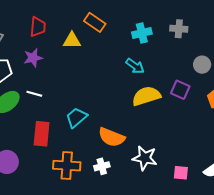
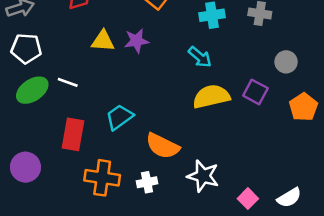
yellow triangle: (72, 41) -> (103, 41), moved
purple star: (33, 58) -> (137, 41), moved
pink square: (181, 173) -> (248, 199), turned 35

